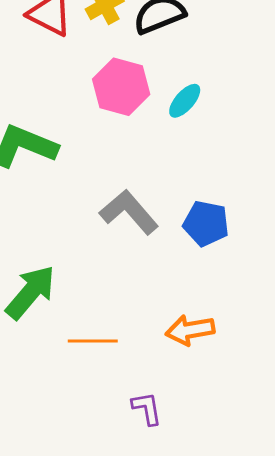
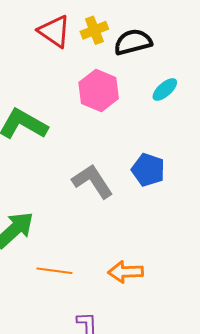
cyan ellipse: (185, 101) -> (165, 89), moved
blue pentagon: (206, 224) -> (148, 170), moved

